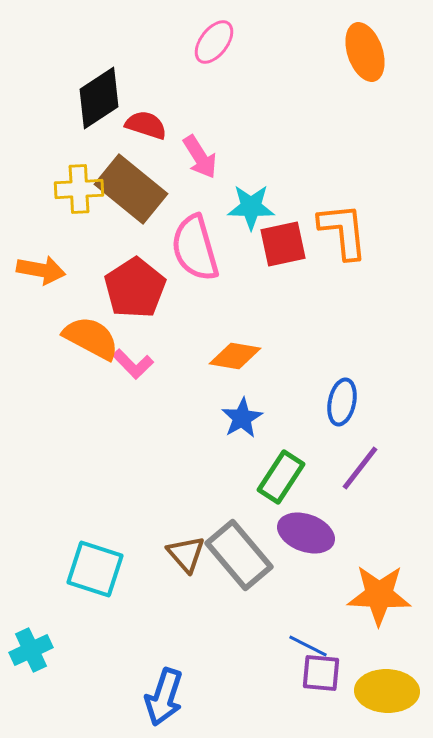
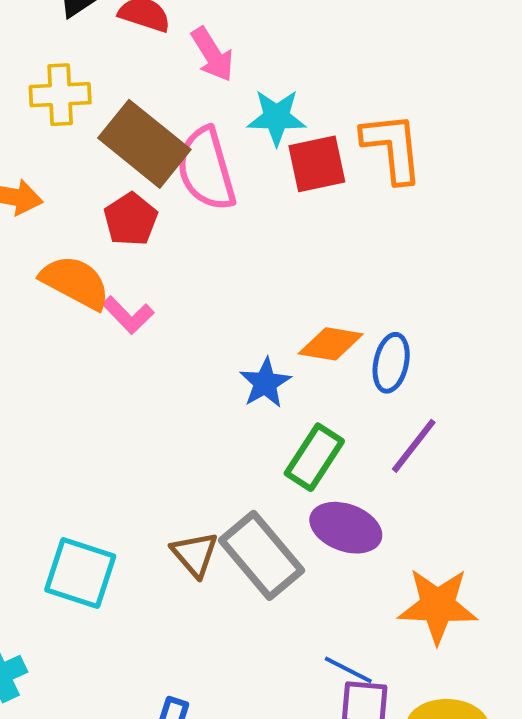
brown rectangle: (131, 189) -> (144, 144), moved
red pentagon: (135, 288) -> (131, 219), size x0.7
orange diamond: (235, 356) -> (331, 344), moved

